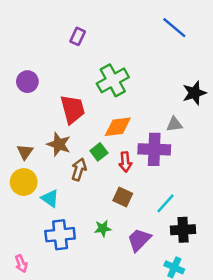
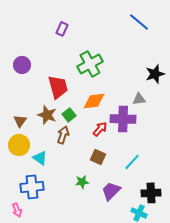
green square: (99, 152) -> (69, 115), moved
red arrow: (125, 162) -> (100, 129), turned -133
black cross: (183, 230) -> (151, 193), moved
blue cross: (60, 235) -> (32, 187), moved

